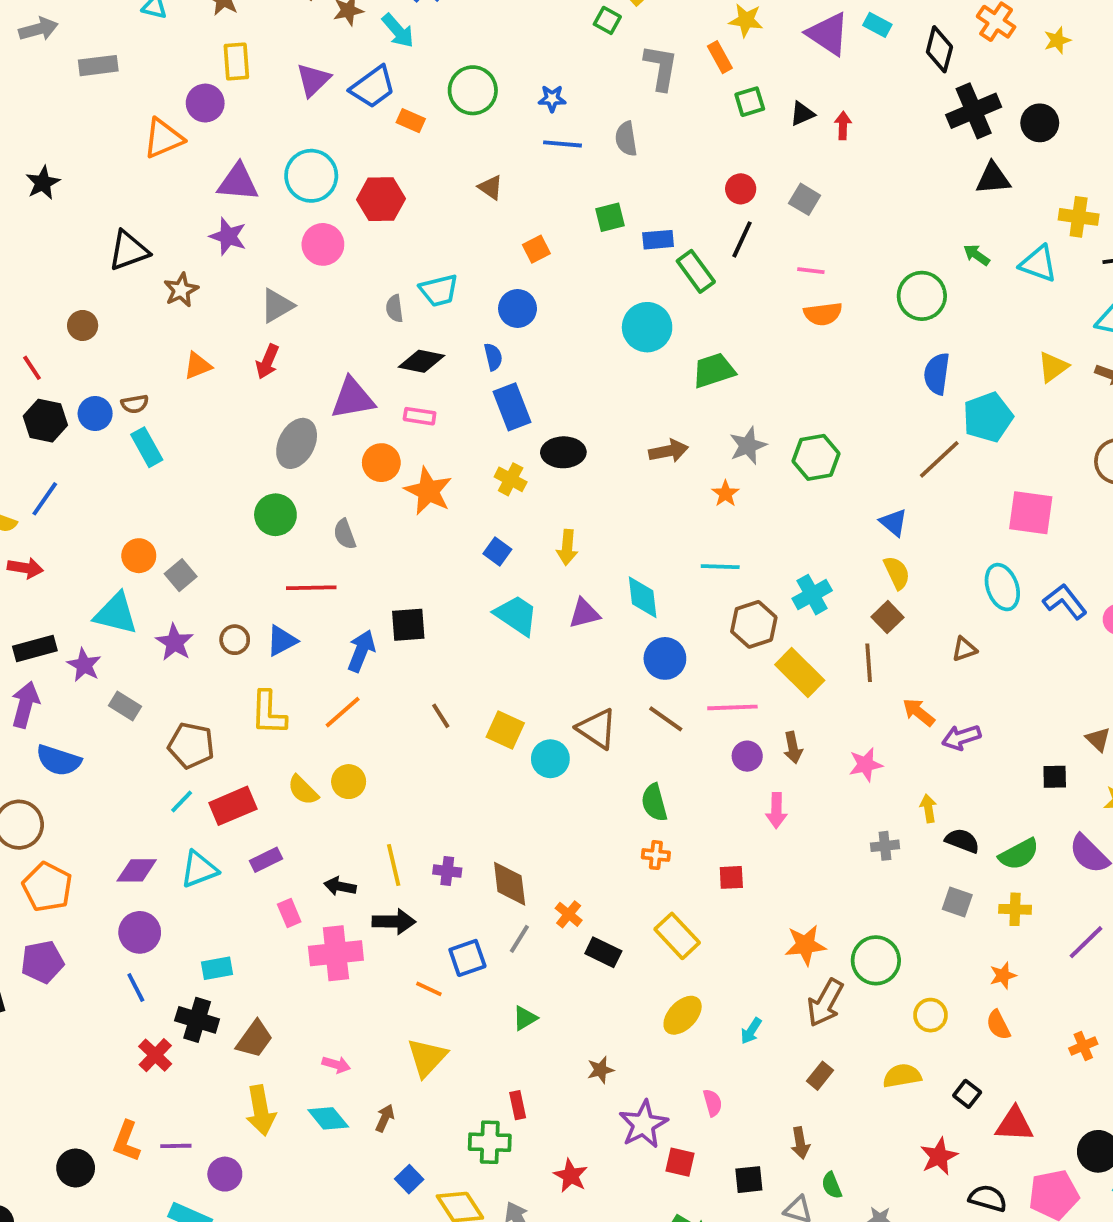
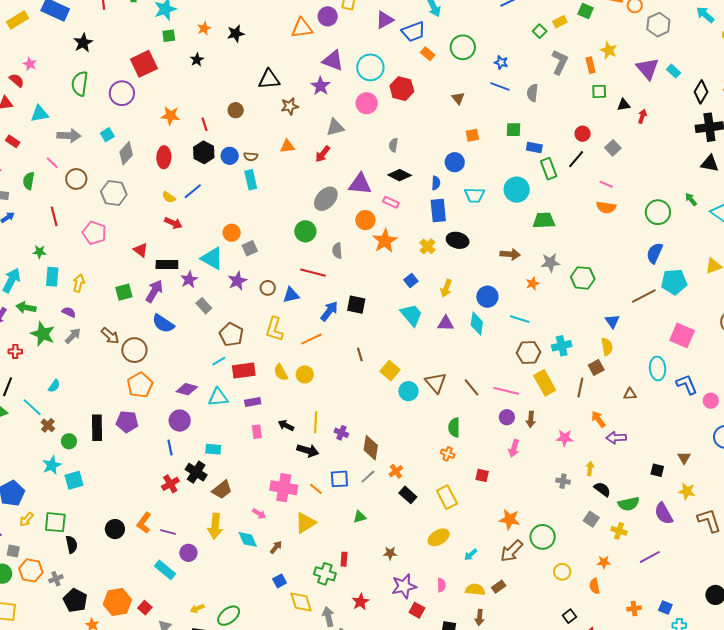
cyan trapezoid: (439, 290) -> (475, 195), moved
blue circle: (665, 658) -> (487, 297), moved
pink cross: (336, 953) -> (284, 488), moved
yellow semicircle: (902, 1076) -> (475, 590), moved

